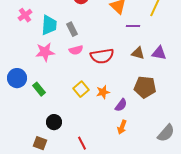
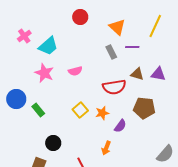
cyan trapezoid: (49, 25) -> (48, 46), turned 45
gray rectangle: (72, 29) -> (111, 52), moved
pink star: (45, 52) -> (44, 73), turned 30
red semicircle: (102, 56) -> (114, 87), moved
orange arrow: (122, 127) -> (106, 148), moved

